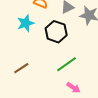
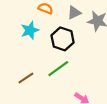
green line: (67, 64) -> (58, 69), moved

